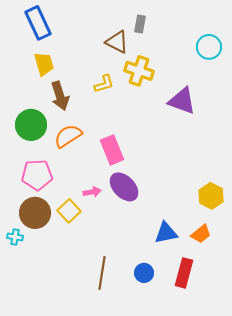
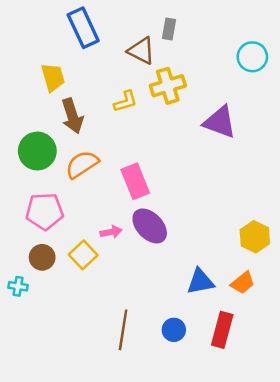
blue rectangle: (38, 23) -> (83, 28), moved
yellow cross: (139, 71) -> (168, 86), turned -36
brown circle: (35, 213) -> (42, 257), size x0.7

